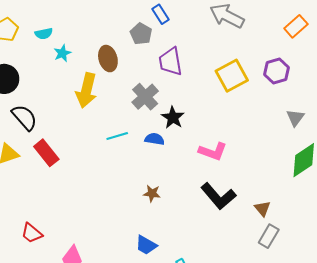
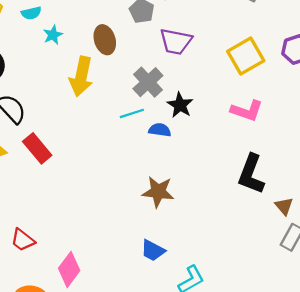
purple trapezoid: (170, 62) -> (176, 42), turned -68
cyan line: (117, 136) -> (132, 113), moved
pink L-shape: (213, 151) -> (247, 111), moved
brown star: (152, 193) -> (158, 192), size x1.6
black L-shape: (218, 196) -> (251, 174), moved, turned 63

